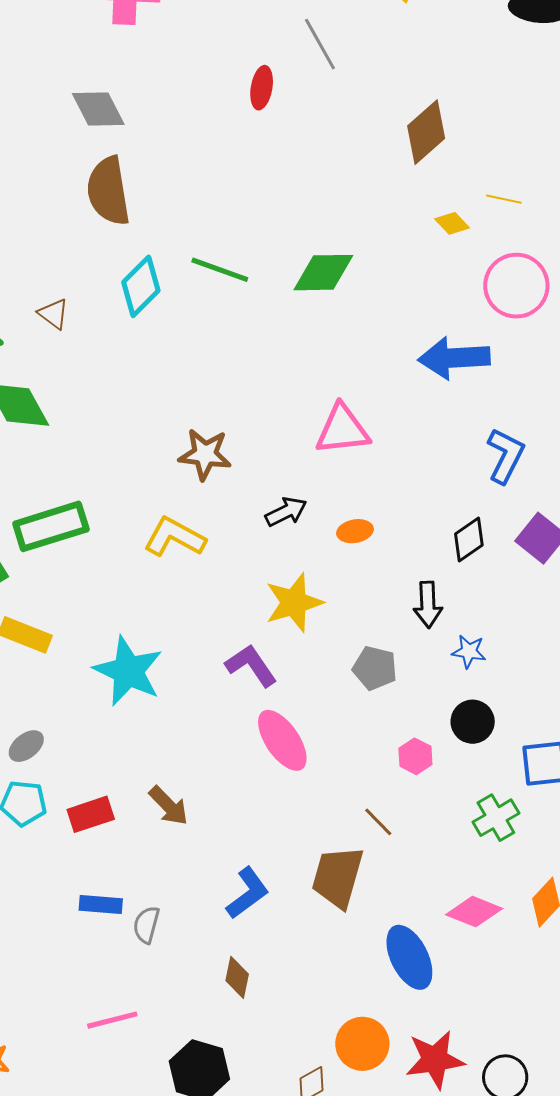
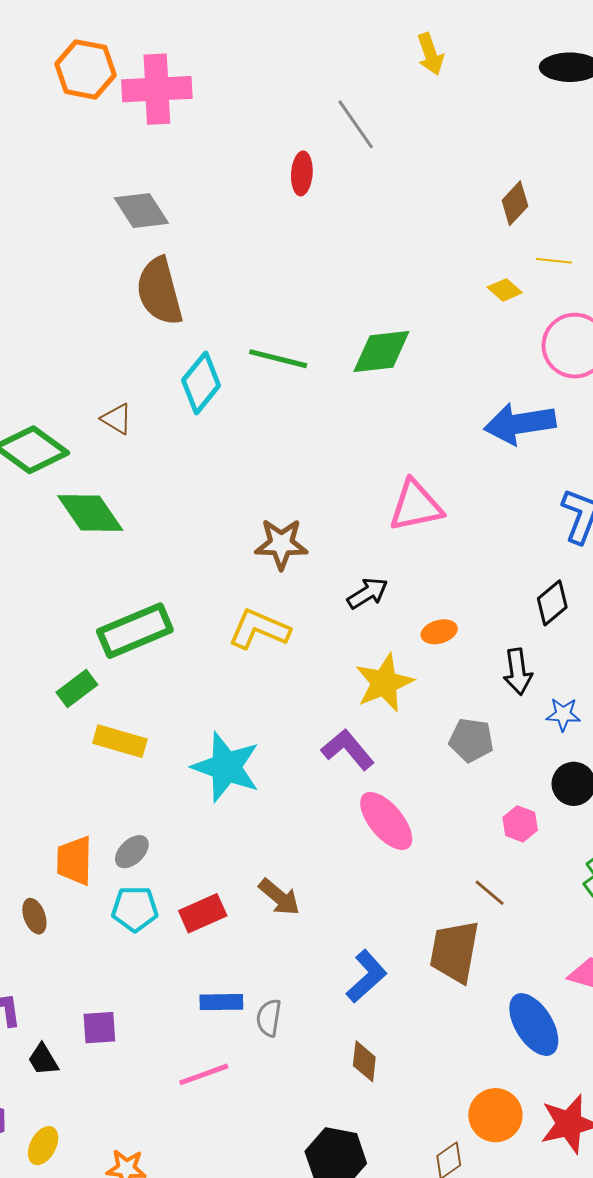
brown diamond: (426, 132) -> (515, 203), moved, size x0.7
orange ellipse: (355, 531) -> (439, 632), moved
pink line: (112, 1020) -> (204, 1074), moved

